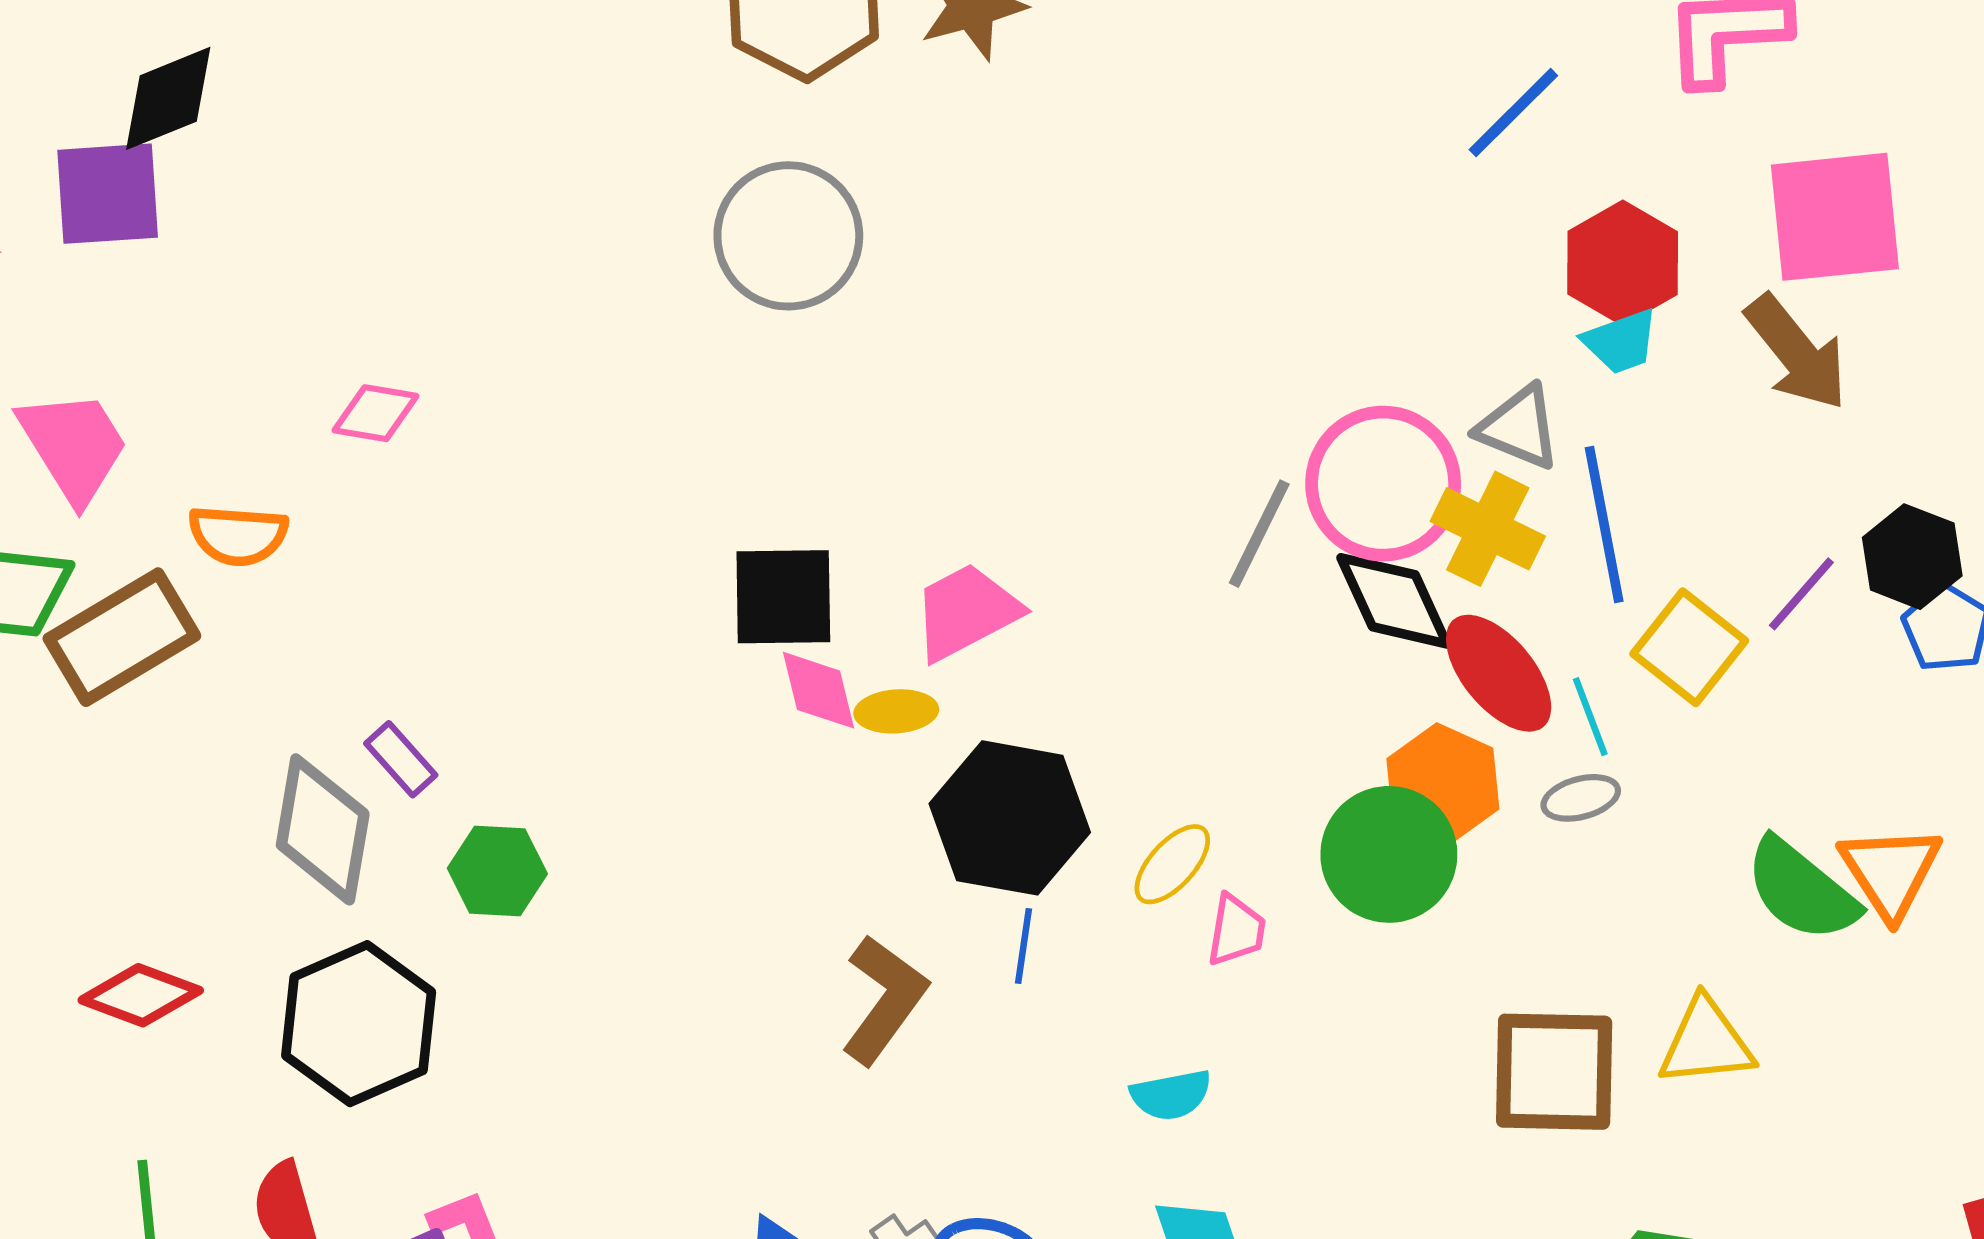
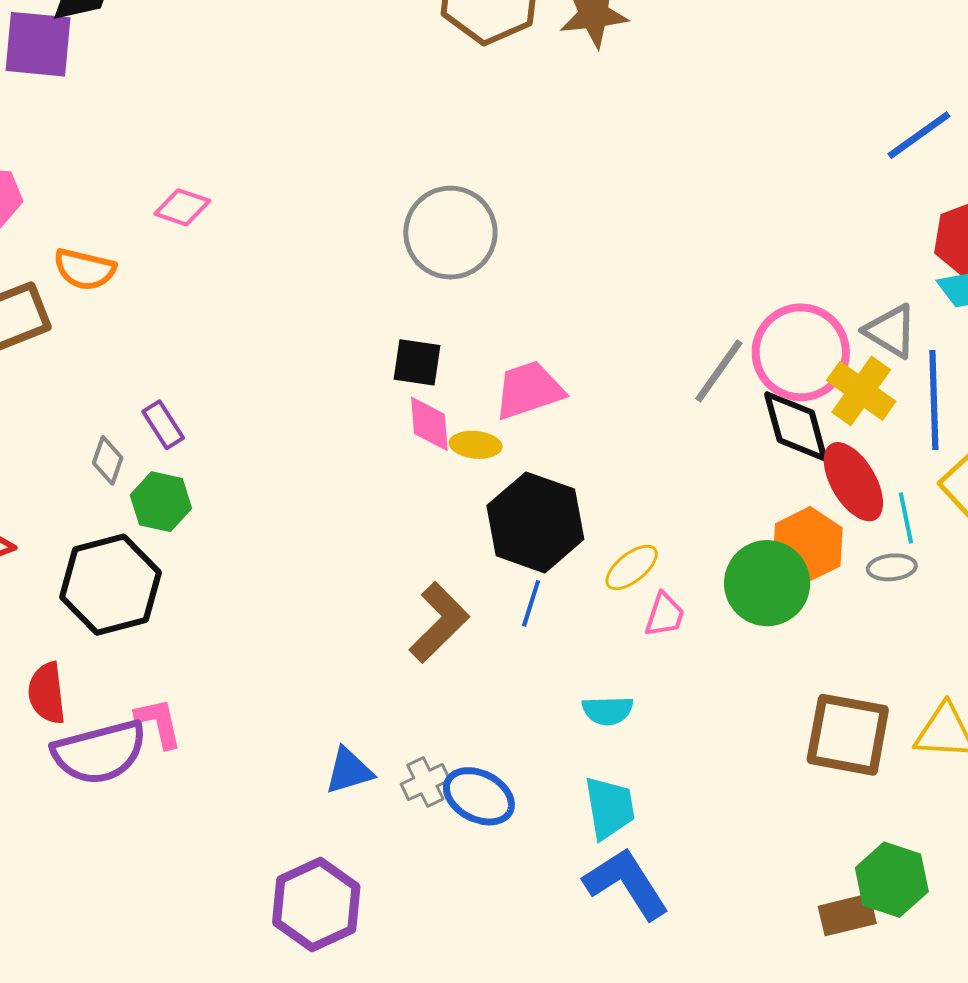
gray circle: (788, 236) -> (450, 233), moved
black square: (783, 597) -> (417, 362), size x0.7
gray diamond: (323, 829) -> (108, 460), size x0.5
green hexagon: (497, 871) -> (161, 502), moved

